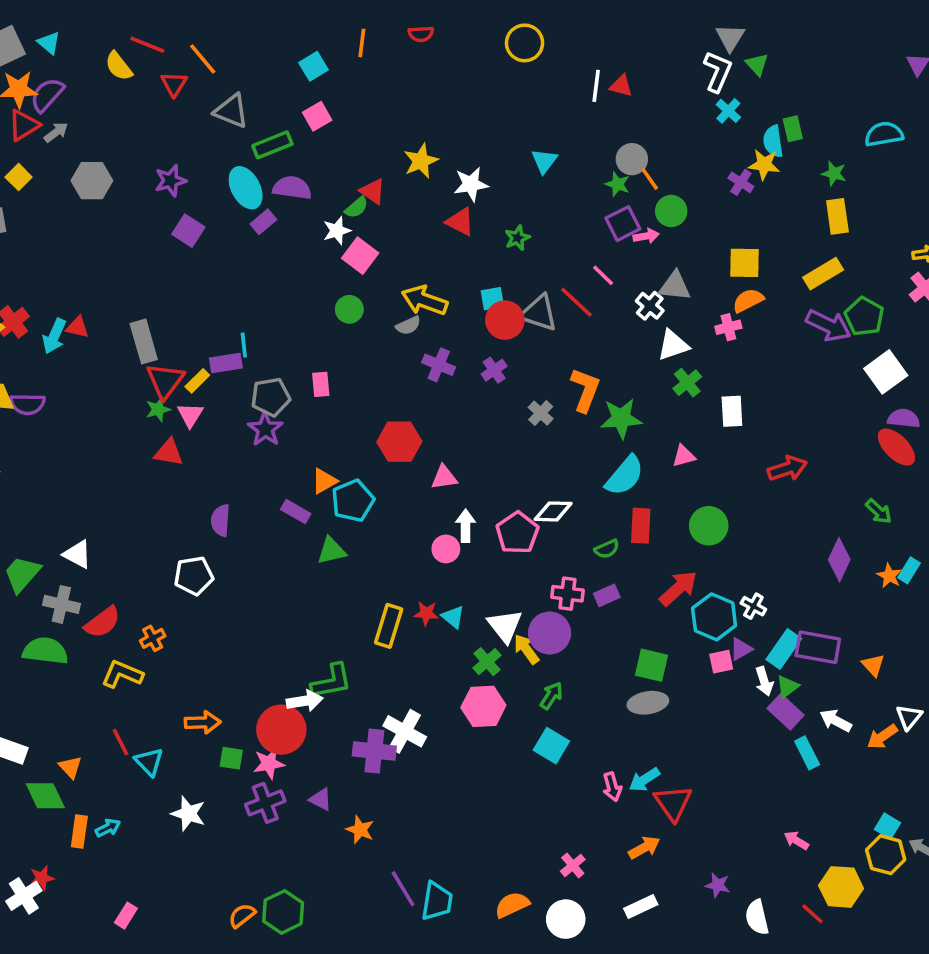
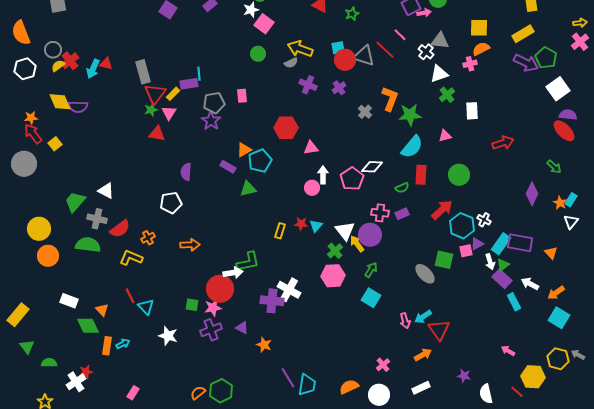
cyan triangle: (453, 617) -> (316, 226), turned 32
yellow rectangle: (389, 626) -> (280, 231), size x0.7
green square: (651, 665) -> (444, 260), moved
gray ellipse: (648, 703) -> (425, 274), turned 55
white triangle: (909, 717) -> (571, 222), moved
orange arrow: (203, 722) -> (190, 245), moved
cyan square: (888, 826) -> (559, 318), moved, size x1.5

